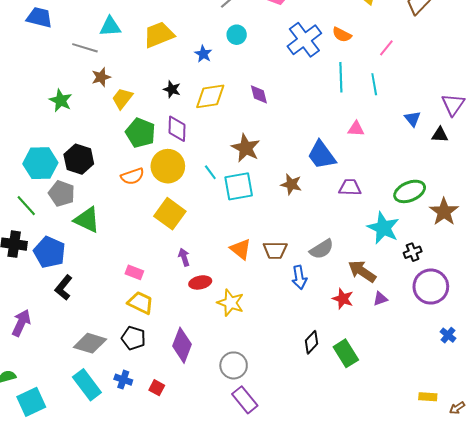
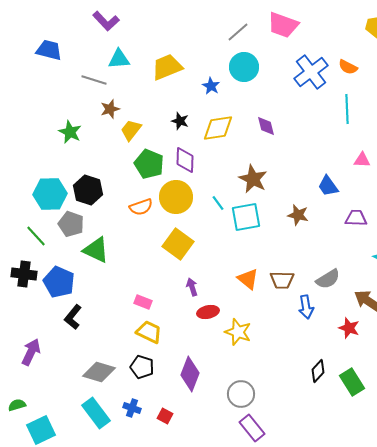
cyan circle: (237, 35) -> (244, 67), size x1.5
blue trapezoid: (322, 155) -> (328, 186), size x0.7

